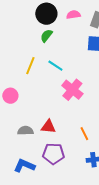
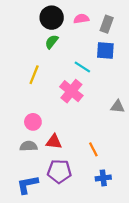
cyan line: (55, 66) -> (82, 67), moved
pink cross: (72, 90) -> (71, 91), moved
pink circle: (10, 96) -> (33, 122), moved
blue L-shape: (24, 166) -> (27, 185), turned -35

